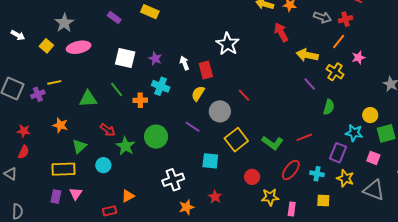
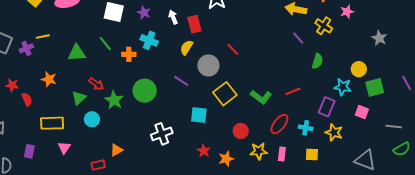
green triangle: (79, 146) -> (79, 98), moved
red semicircle: (24, 152) -> (27, 99), moved, turned -48
gray triangle: (374, 190) -> (365, 160), moved
purple rectangle: (56, 197) -> (29, 151), moved
orange star: (187, 207) -> (226, 159), moved
pink rectangle: (292, 209) -> (282, 154), moved

